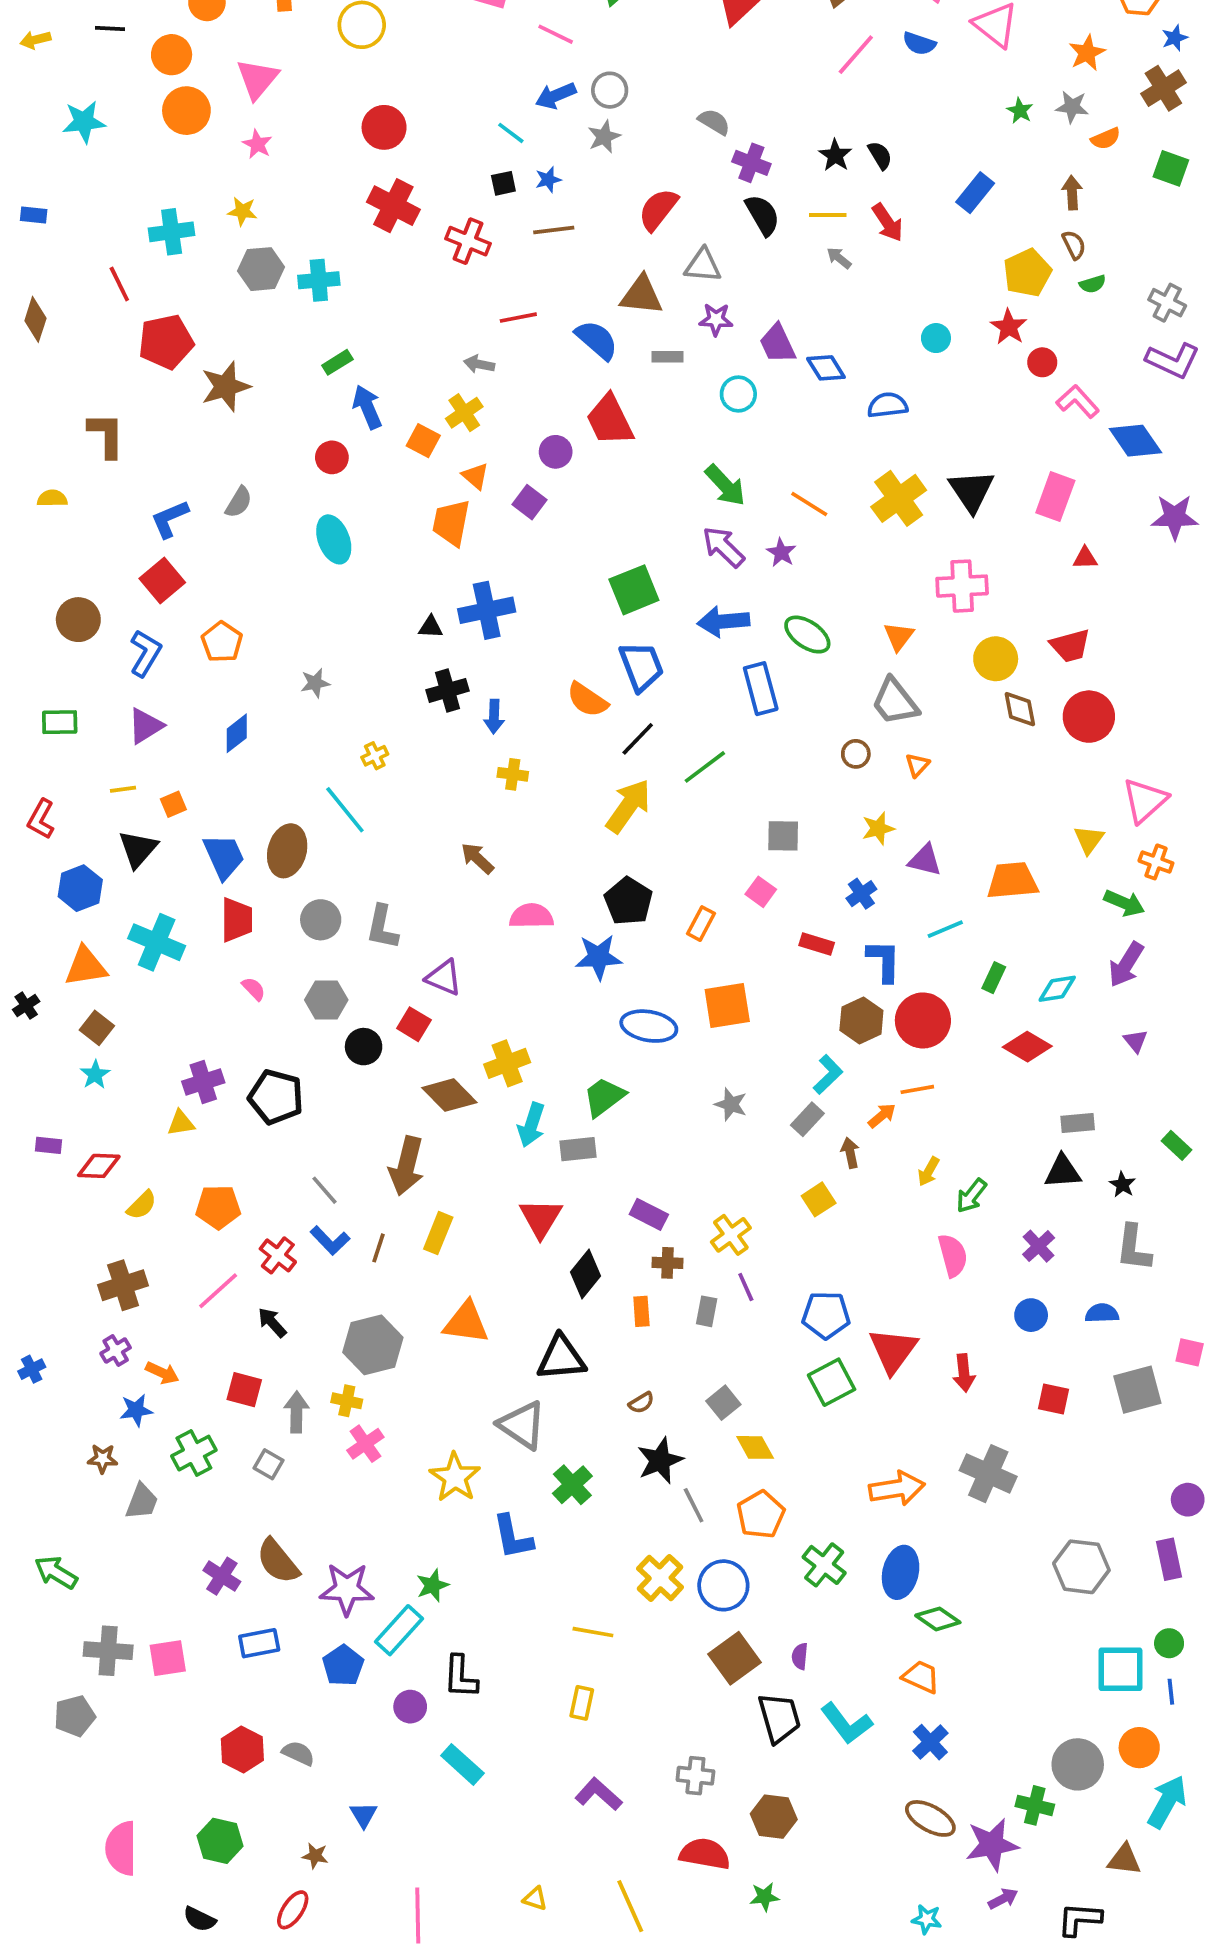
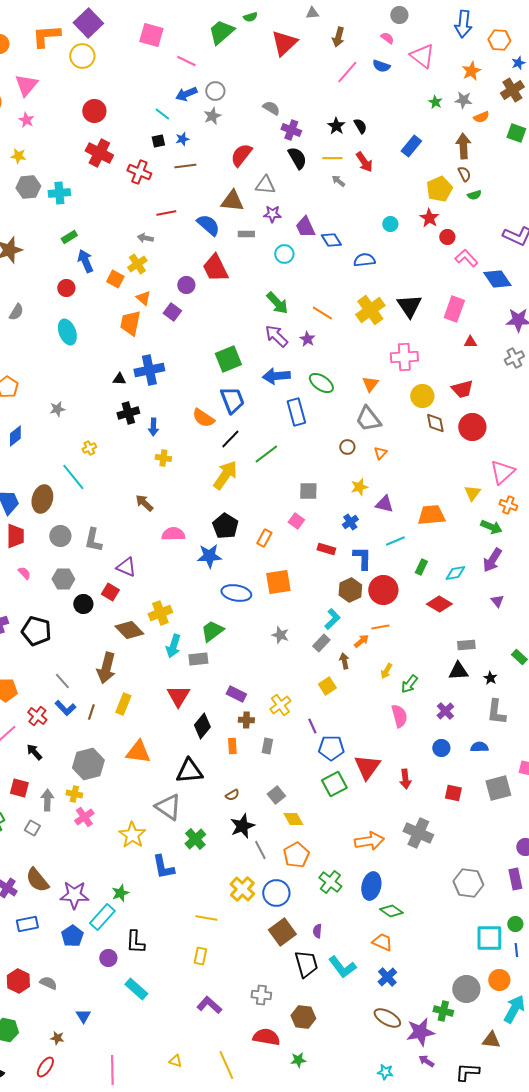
brown arrow: (1072, 193) -> (463, 146), size x1.4
gray cross: (1167, 303) -> (514, 358), moved, turned 36
purple line: (746, 1287) -> (312, 726), moved
purple arrow: (1003, 1899) -> (426, 1061), turned -119

